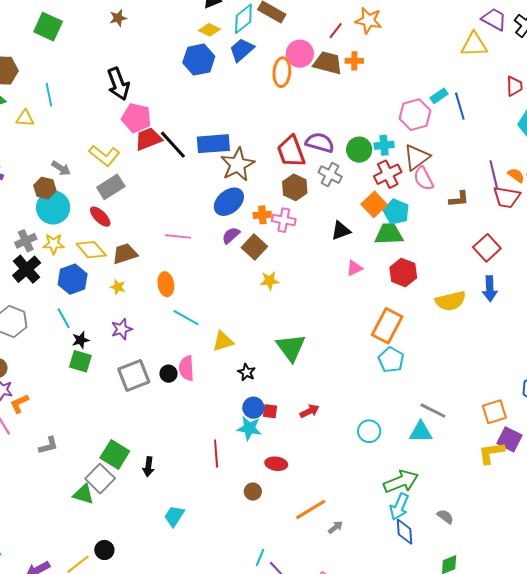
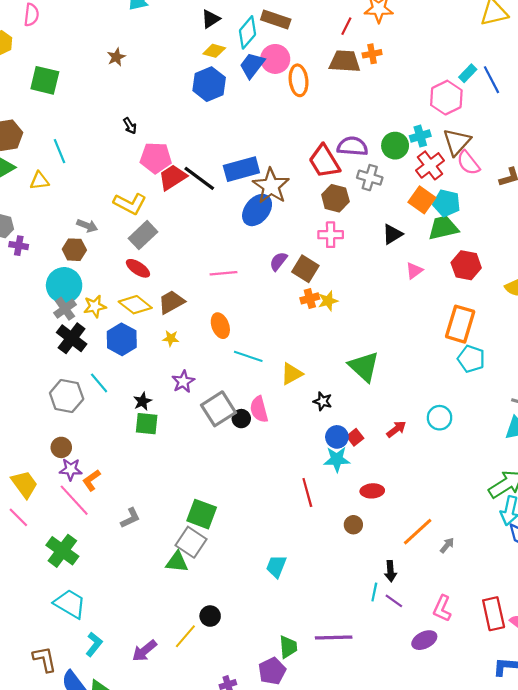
pink circle: (300, 54) -> (275, 59), moved
black arrow: (118, 84) -> (130, 126), size x0.5
blue ellipse: (229, 202) -> (257, 210), moved
cyan circle: (53, 207) -> (64, 285), moved
orange cross: (262, 215) -> (310, 298), moved
cyan line: (64, 318) -> (99, 383), moved
gray square: (134, 375) -> (218, 409), moved
red square: (270, 411) -> (355, 437), turned -35
cyan circle: (369, 431) -> (440, 418), moved
black arrow: (148, 467) -> (391, 571), moved

